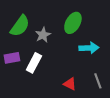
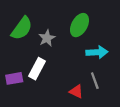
purple rectangle: (12, 58) -> (14, 78), moved
gray line: (98, 81) -> (95, 81), moved

